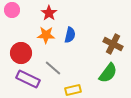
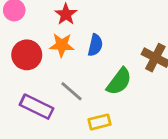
red circle: (21, 53) -> (27, 55), moved
green semicircle: (108, 73) -> (119, 81), moved

